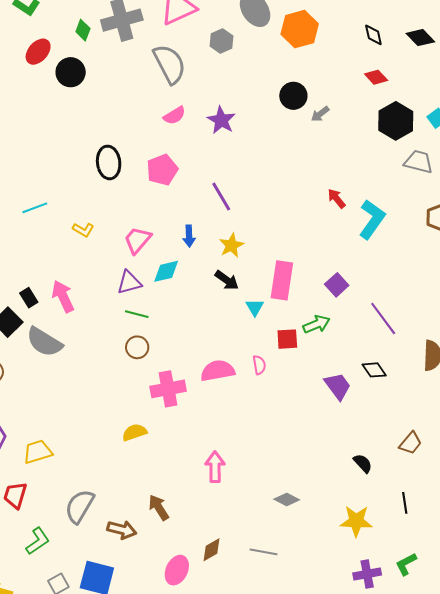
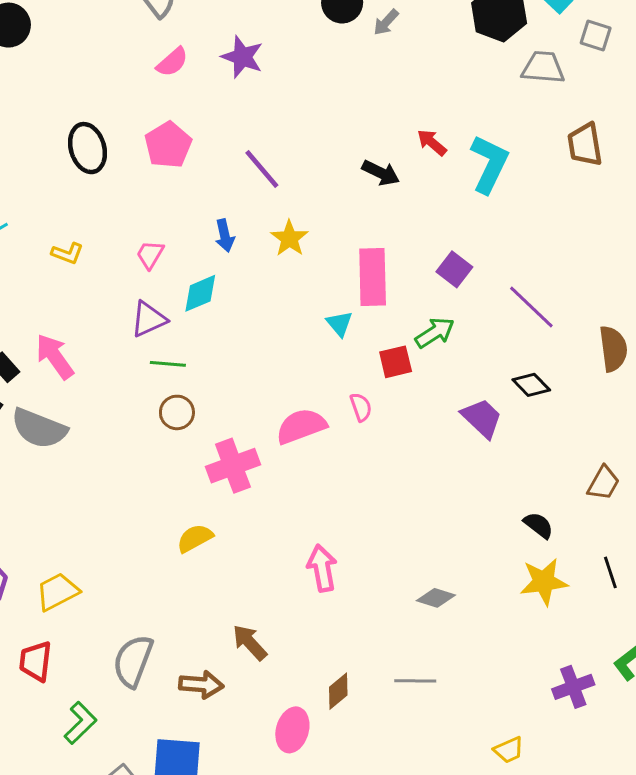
pink trapezoid: (138, 240) -> (150, 255), size x0.7
black arrow: (227, 280) -> (381, 173), moved
yellow star: (356, 521) -> (544, 582), moved

